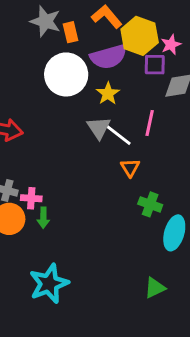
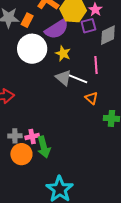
orange rectangle: (71, 32) -> (27, 20), turned 56
green arrow: (43, 218) -> (44, 147), size x1.5

